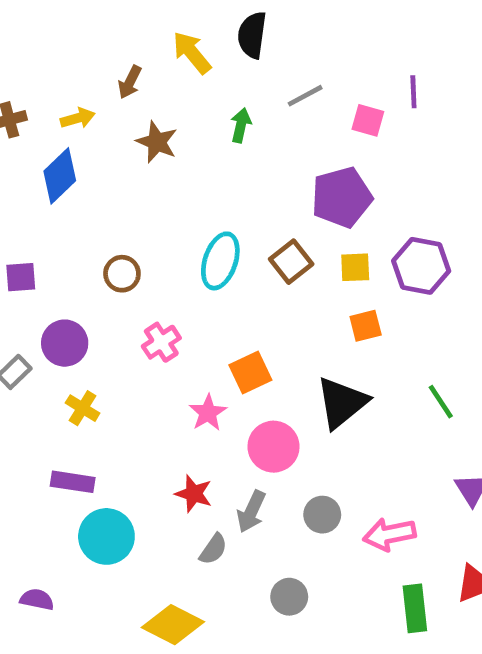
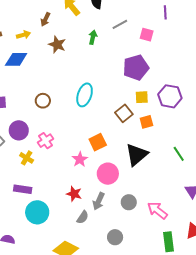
purple line: (413, 92) -> (165, 12), moved
blue diamond: (60, 176) -> (16, 59), turned 45
brown square: (291, 262) -> (124, 113), moved
pink cross: (161, 342) -> (45, 141), moved
pink arrow: (389, 534) -> (157, 210), turned 50

